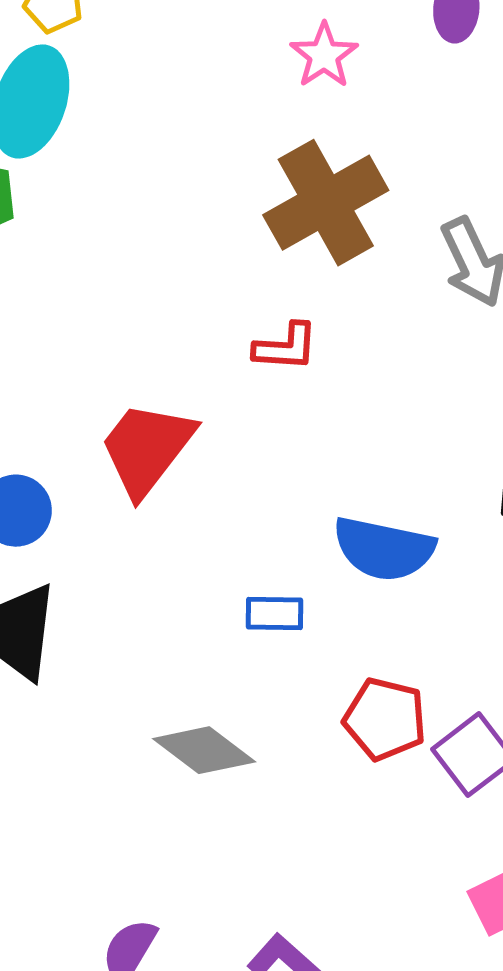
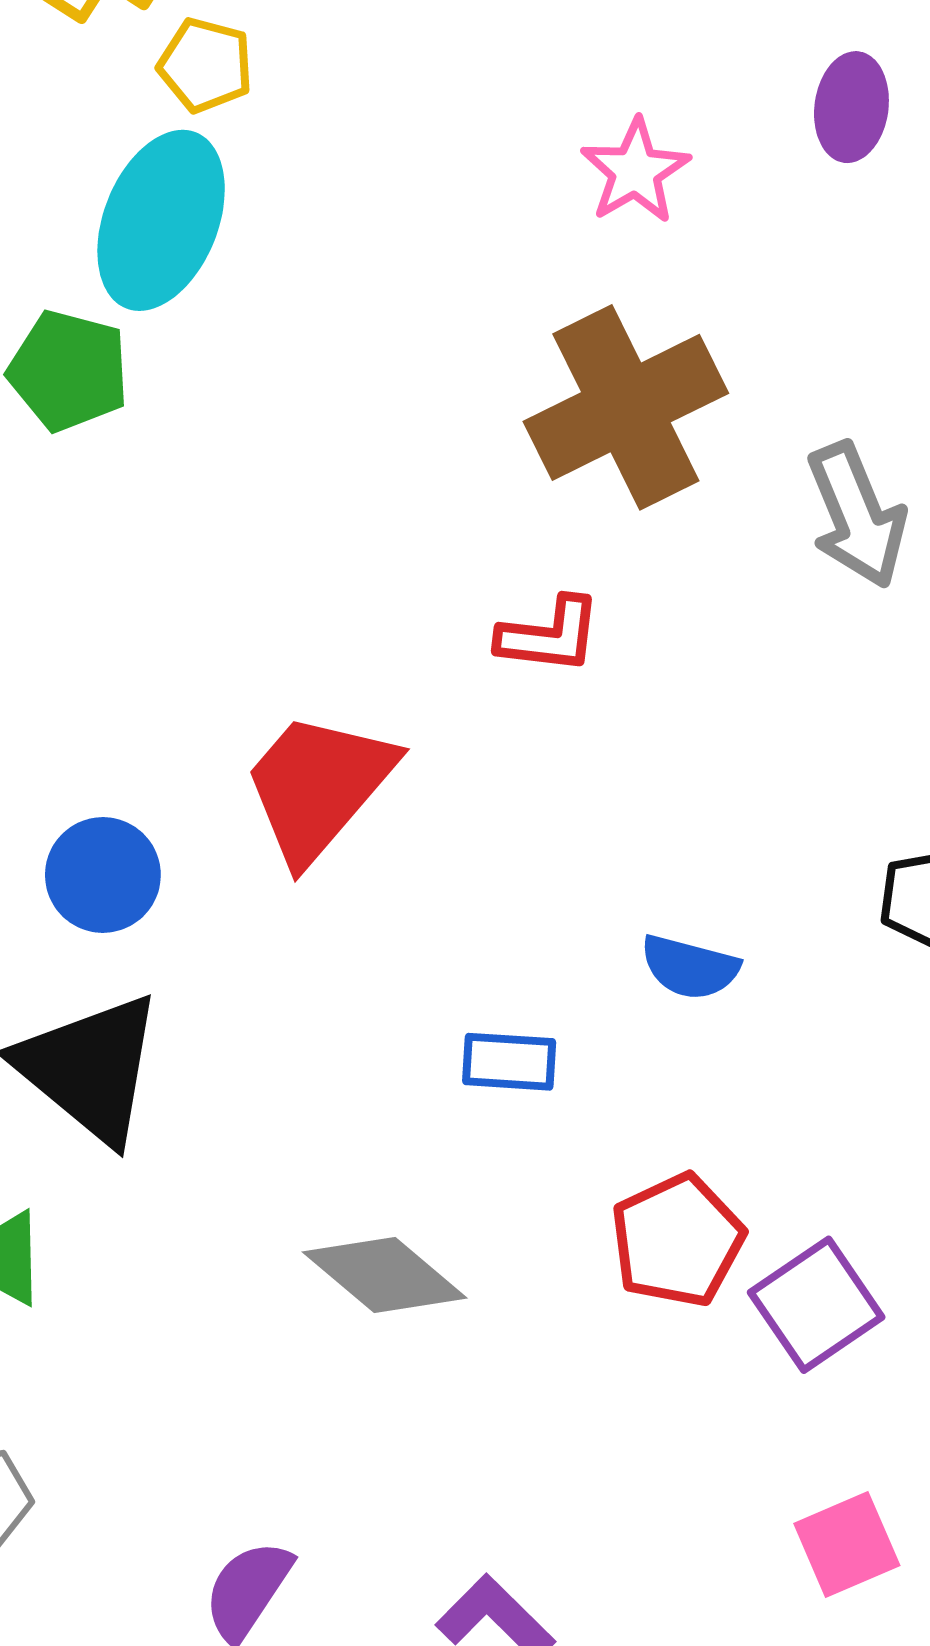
blue semicircle: (384, 549) -> (690, 967), size x0.6
red pentagon: (385, 719) -> (677, 1240), turned 30

